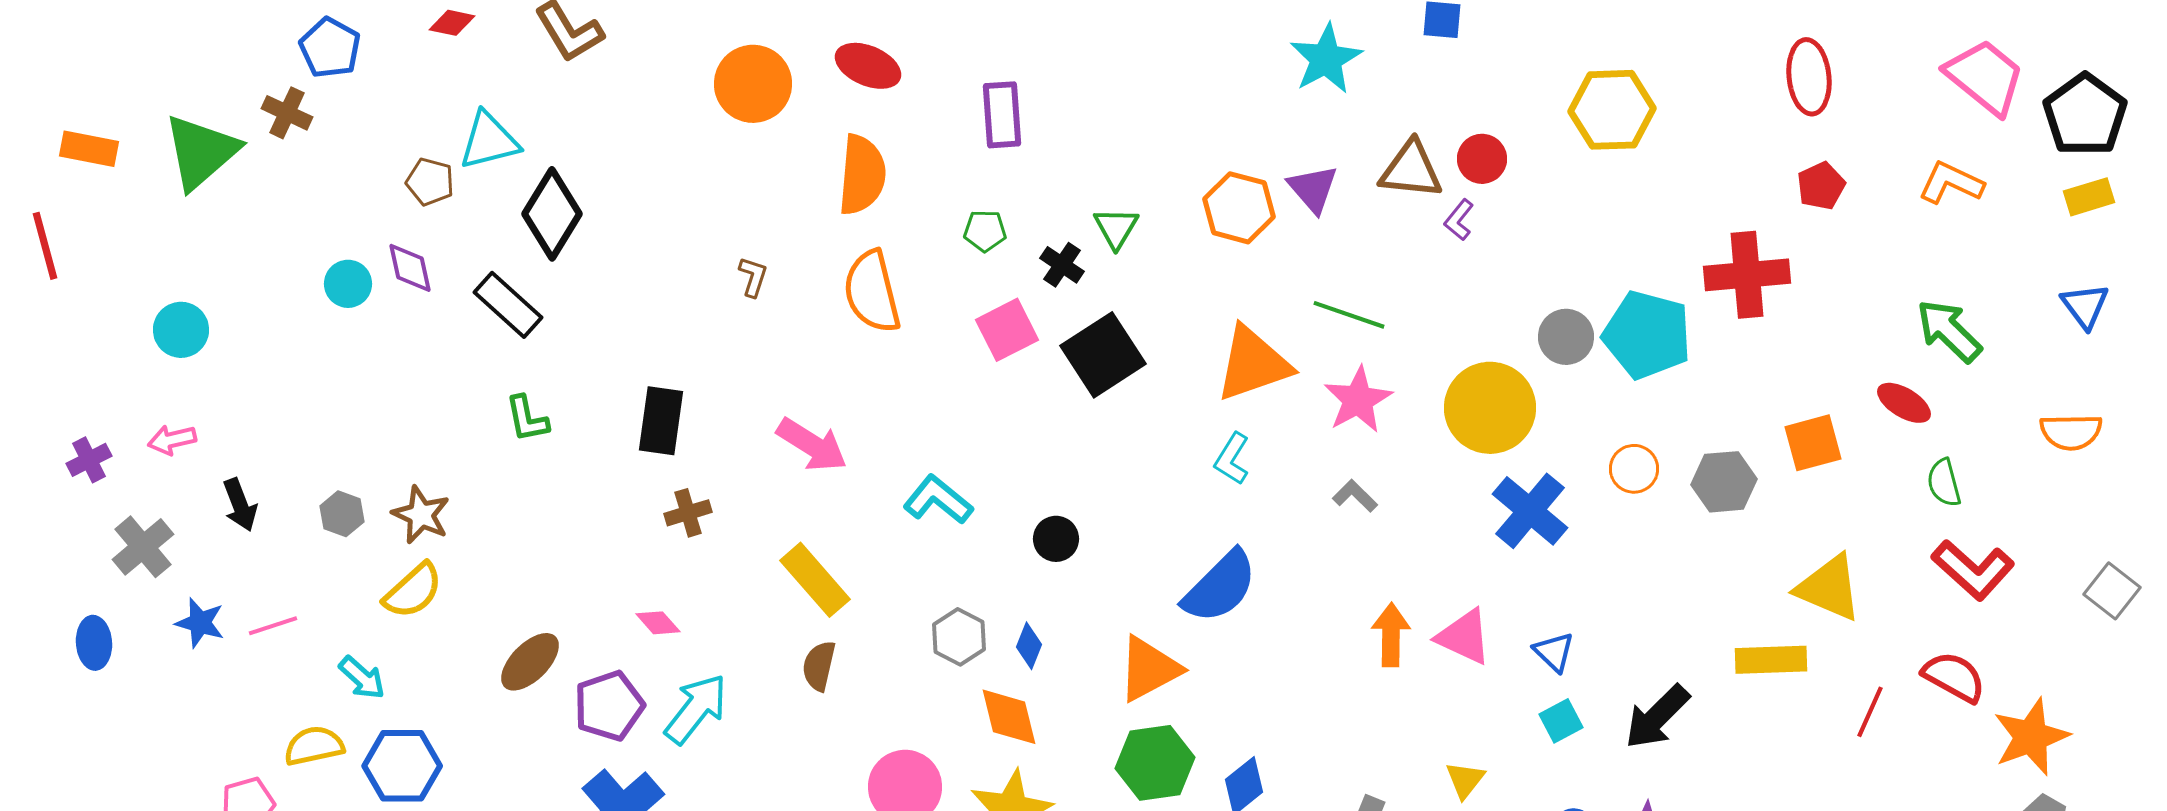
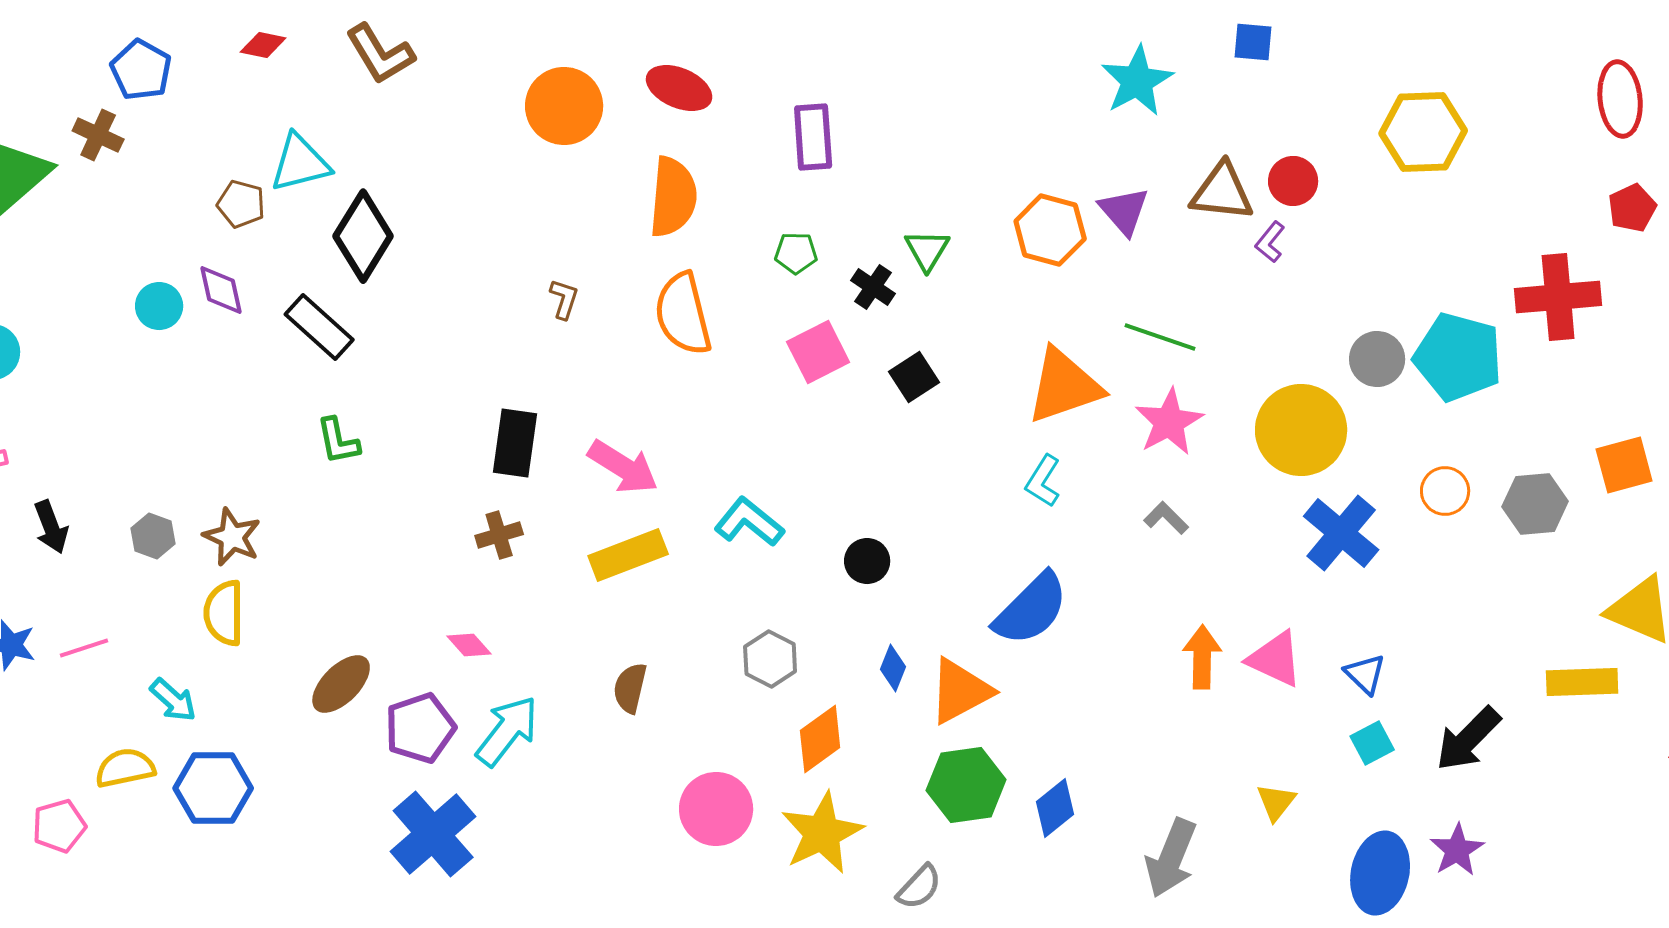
black square: (1103, 355) -> (914, 377), size x0.6
black rectangle: (661, 421) -> (515, 443), moved
yellow rectangle: (815, 580) -> (628, 555), moved, turned -70
yellow semicircle: (413, 591) -> (224, 613), turned 132
blue diamond: (1029, 646) -> (893, 668), moved
orange diamond: (1009, 717) -> (820, 739), turned 68

